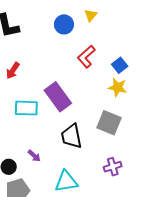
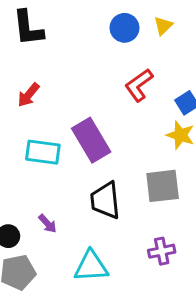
yellow triangle: (91, 15) -> (163, 26), moved
blue circle: (64, 24) -> (124, 28), moved
gray square: (109, 123) -> (163, 186), turned -35

